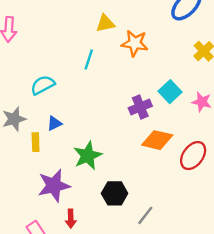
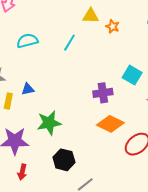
orange star: (135, 43) -> (113, 26), moved, size x0.6
cyan semicircle: (43, 85) -> (27, 41), moved
cyan square: (170, 92) -> (132, 75), moved, turned -30

